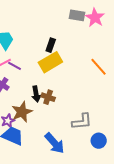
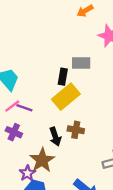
gray rectangle: (77, 15) -> (81, 63), moved
brown cross: (48, 97) -> (76, 130), moved

